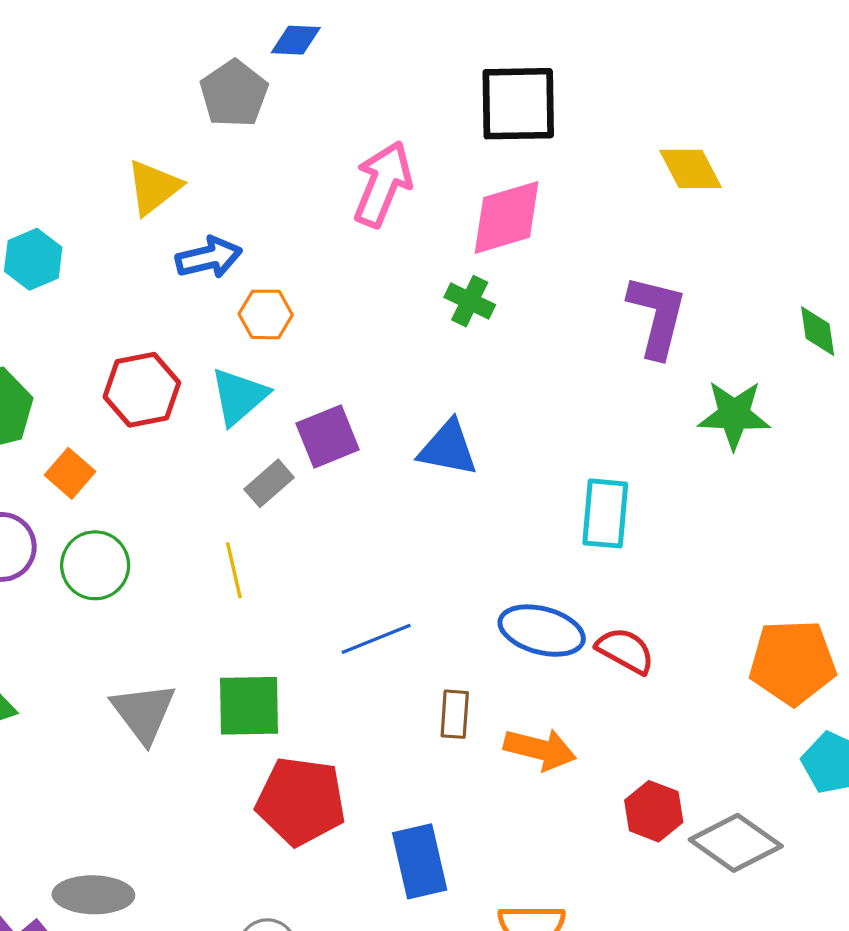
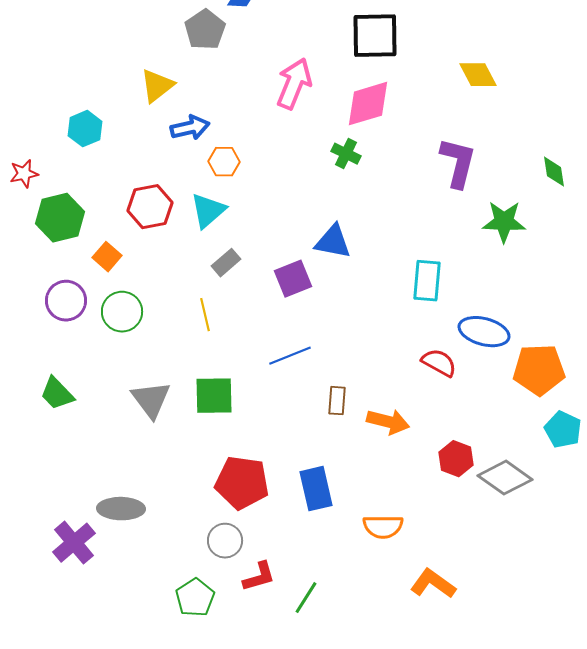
purple square: (328, 437) -> (293, 279), moved
blue ellipse: (542, 631) -> (484, 332), moved
red pentagon: (301, 801) -> (242, 483), moved

